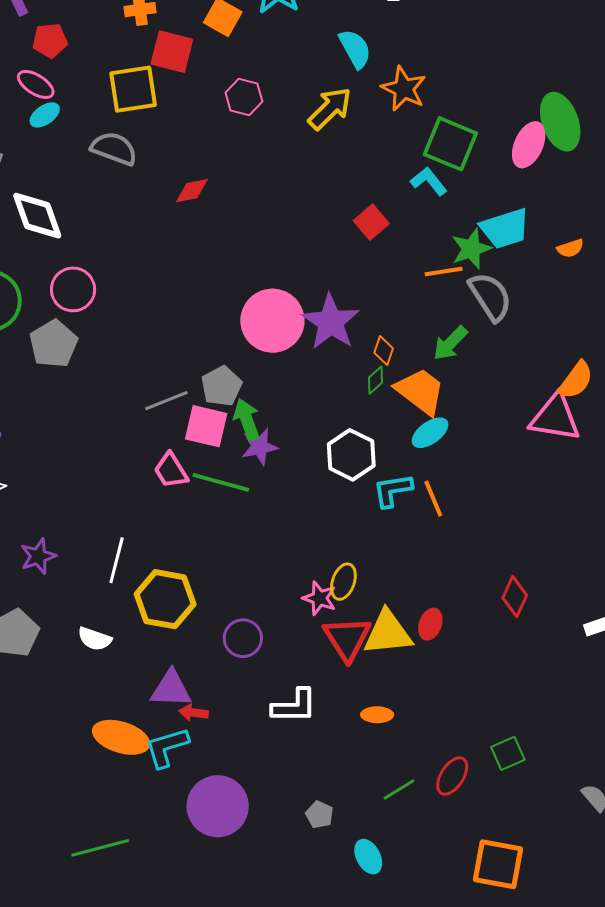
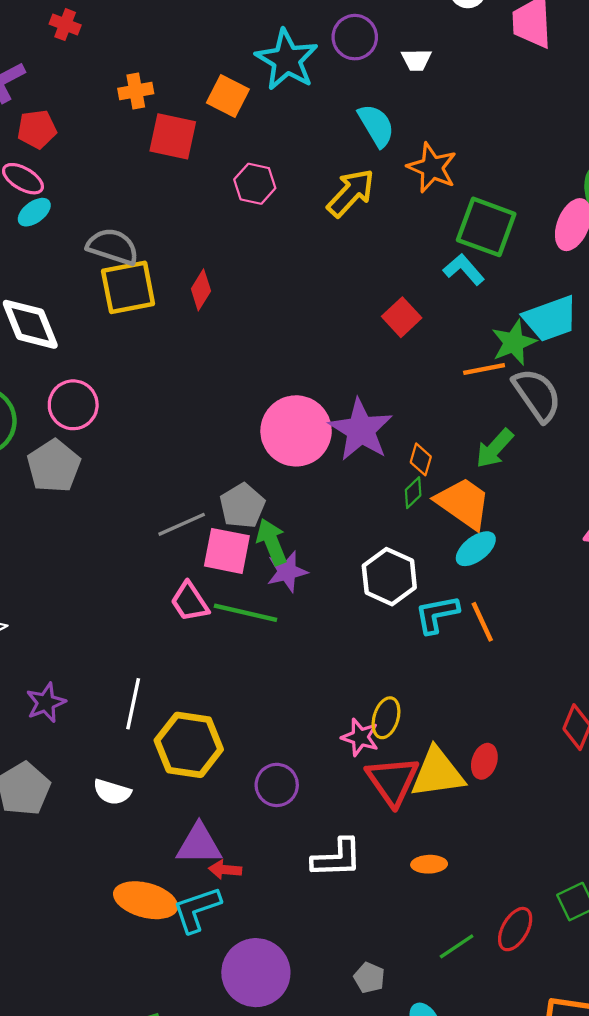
yellow square: (133, 89) -> (128, 287), moved
red diamond: (192, 191) -> (201, 290), turned -45

